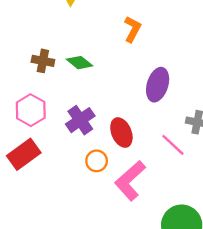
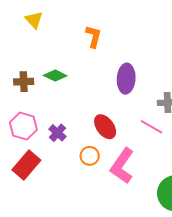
purple cross: (80, 120) -> (57, 133), moved, size x0.7

